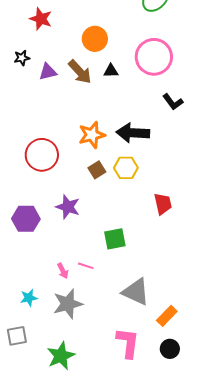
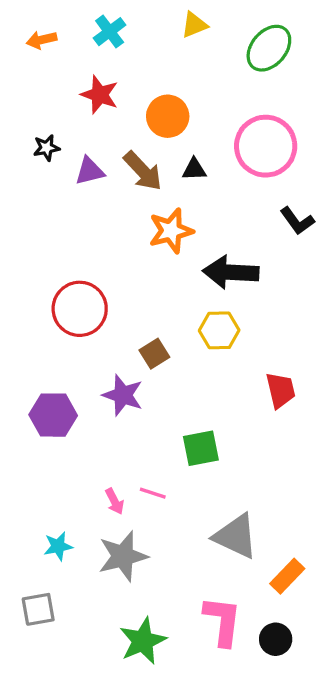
red star: (41, 19) -> (100, 95), moved
orange star: (92, 135) -> (171, 231), moved
brown square: (97, 170) -> (154, 354), moved
black circle: (170, 349) -> (276, 639), moved
green star: (61, 356) -> (143, 641), moved

